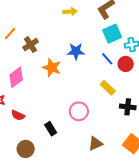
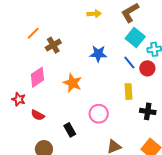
cyan square: (112, 34) -> (135, 37), turned -30
orange star: (52, 68) -> (72, 83), moved
yellow rectangle: (108, 88) -> (129, 92), turned 42

